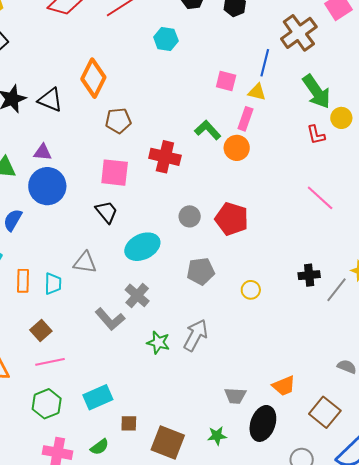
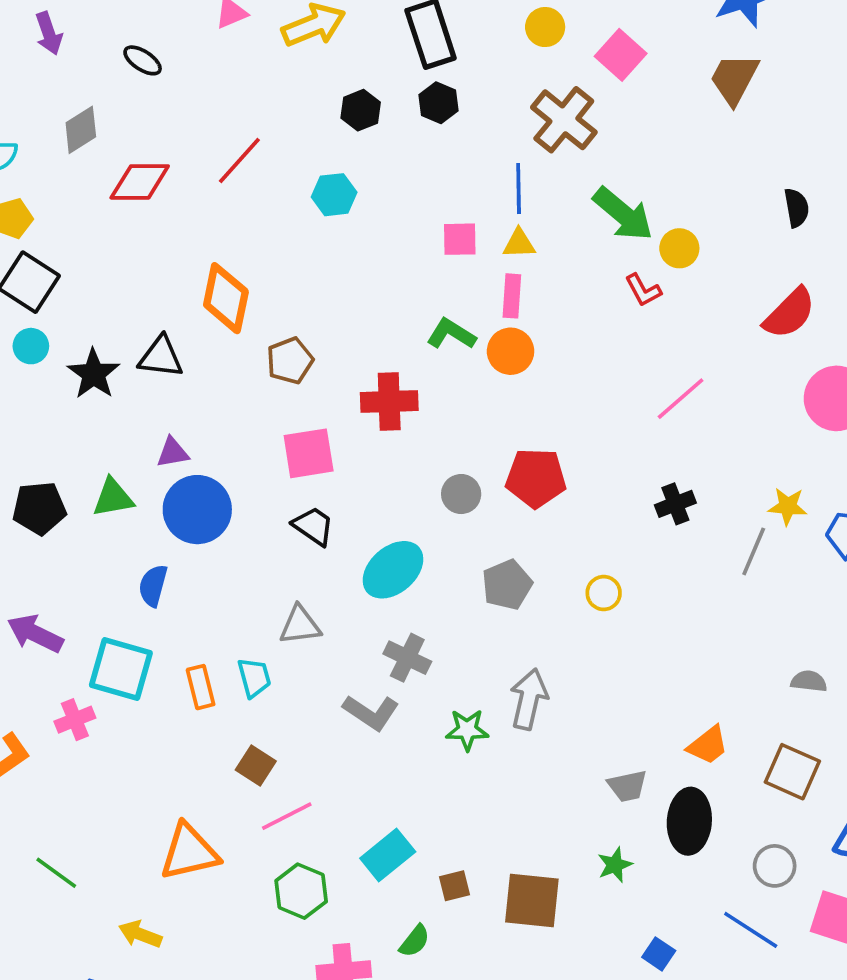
pink line: (320, 198) -> (681, 399), turned -68
black cross: (309, 275) -> (675, 504), moved

